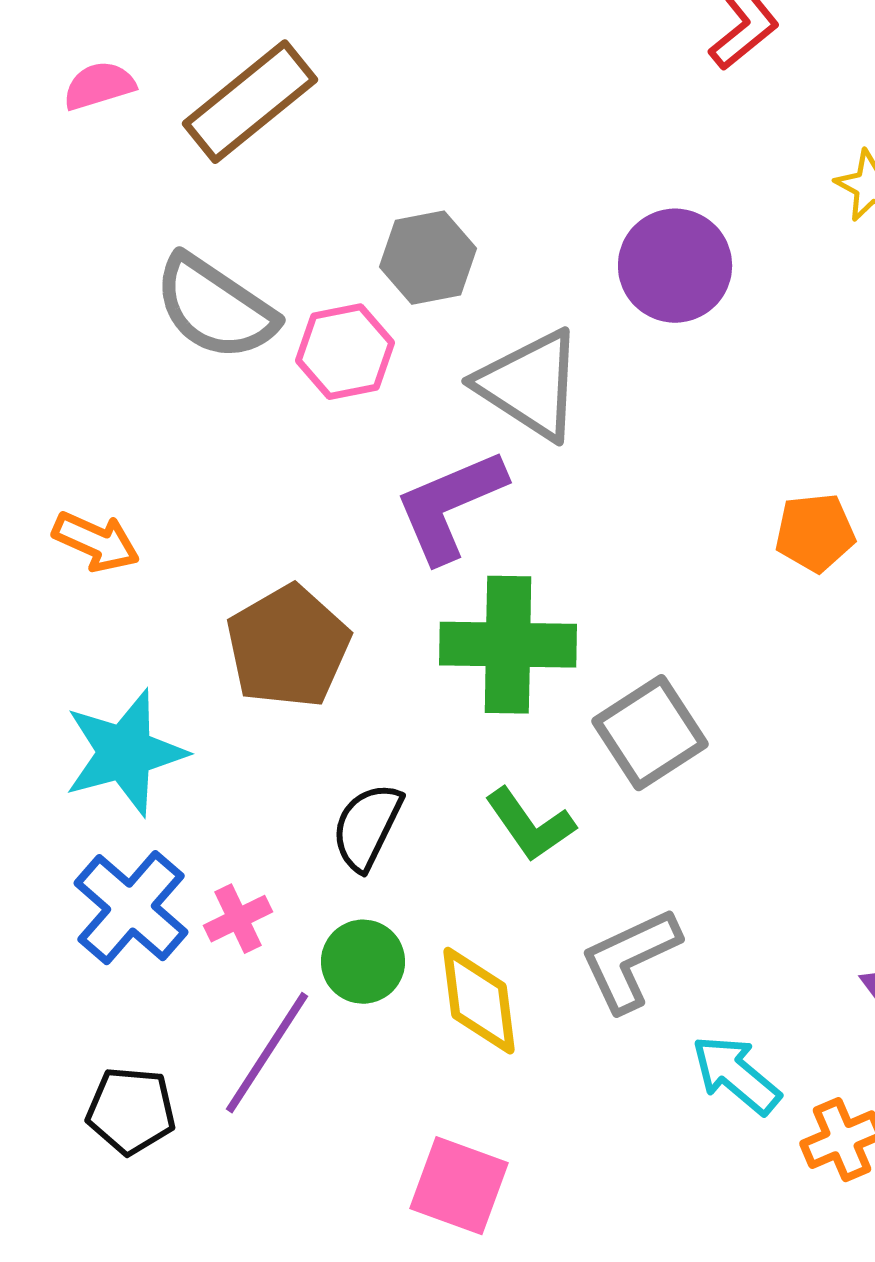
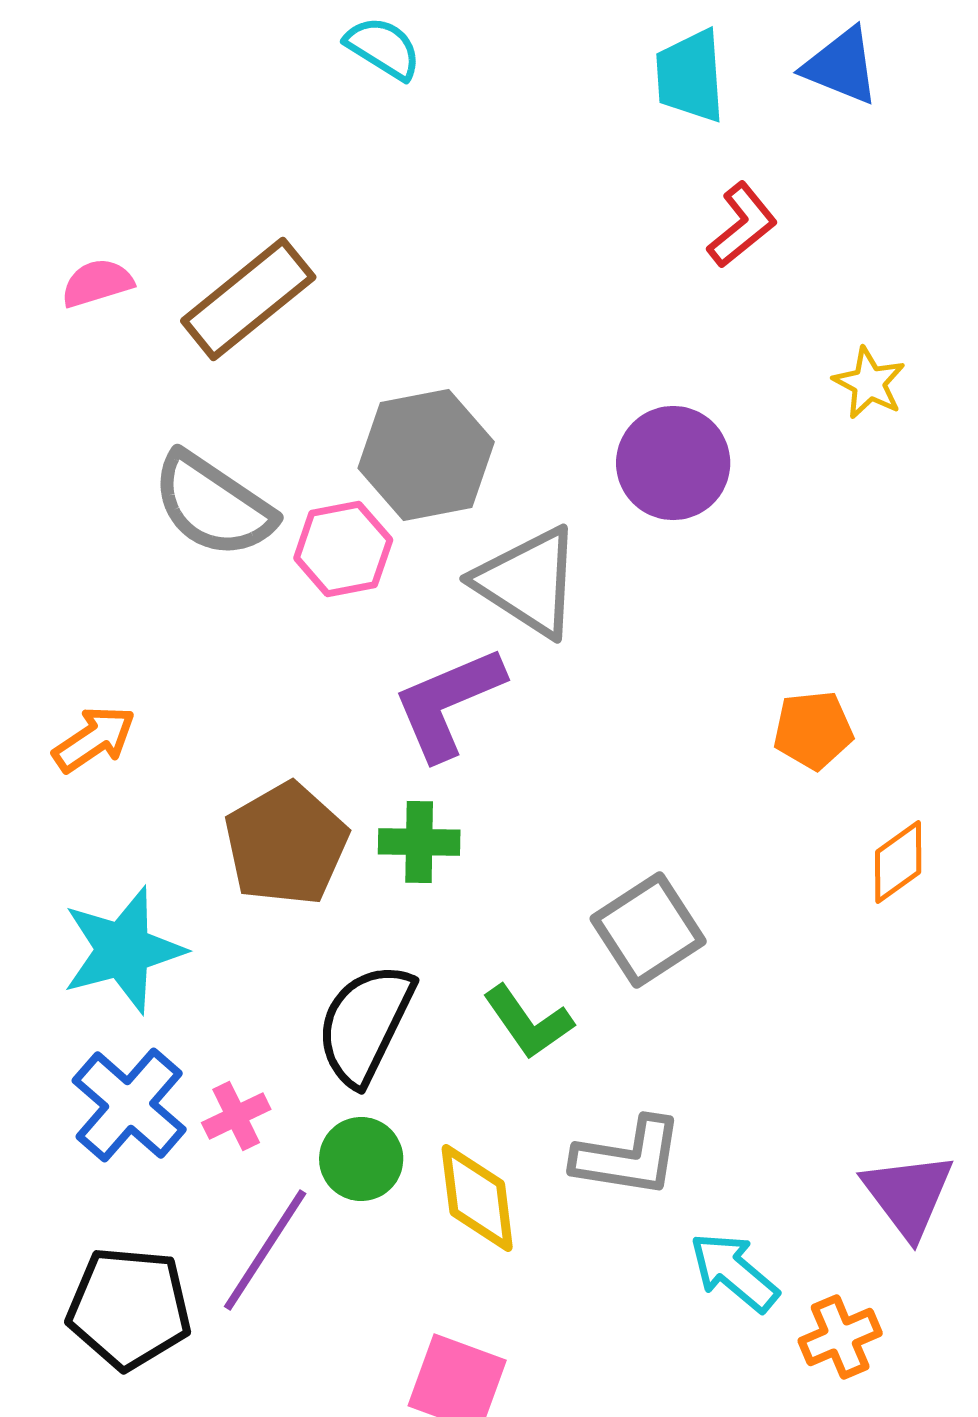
gray hexagon: (428, 258) -> (426, 455), size x1.4
orange arrow: (96, 542) -> (94, 739), turned -58
green cross: (508, 645) -> (419, 842), moved, size x0.6
black semicircle: (367, 827) -> (365, 1024), size x1.4
gray L-shape: (630, 960) -> (628, 1157), turned -146
black pentagon: (131, 1111) -> (129, 1308), size x1.4

